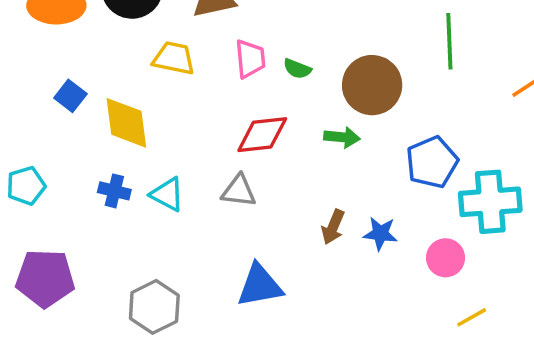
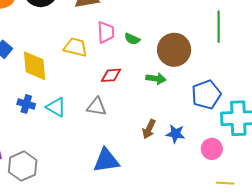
yellow trapezoid: (174, 58) -> (75, 47), moved
red diamond: (262, 135) -> (111, 75), size x0.7
gray hexagon: (154, 307) -> (23, 166), moved
yellow line: (472, 317) -> (225, 183), turned 30

